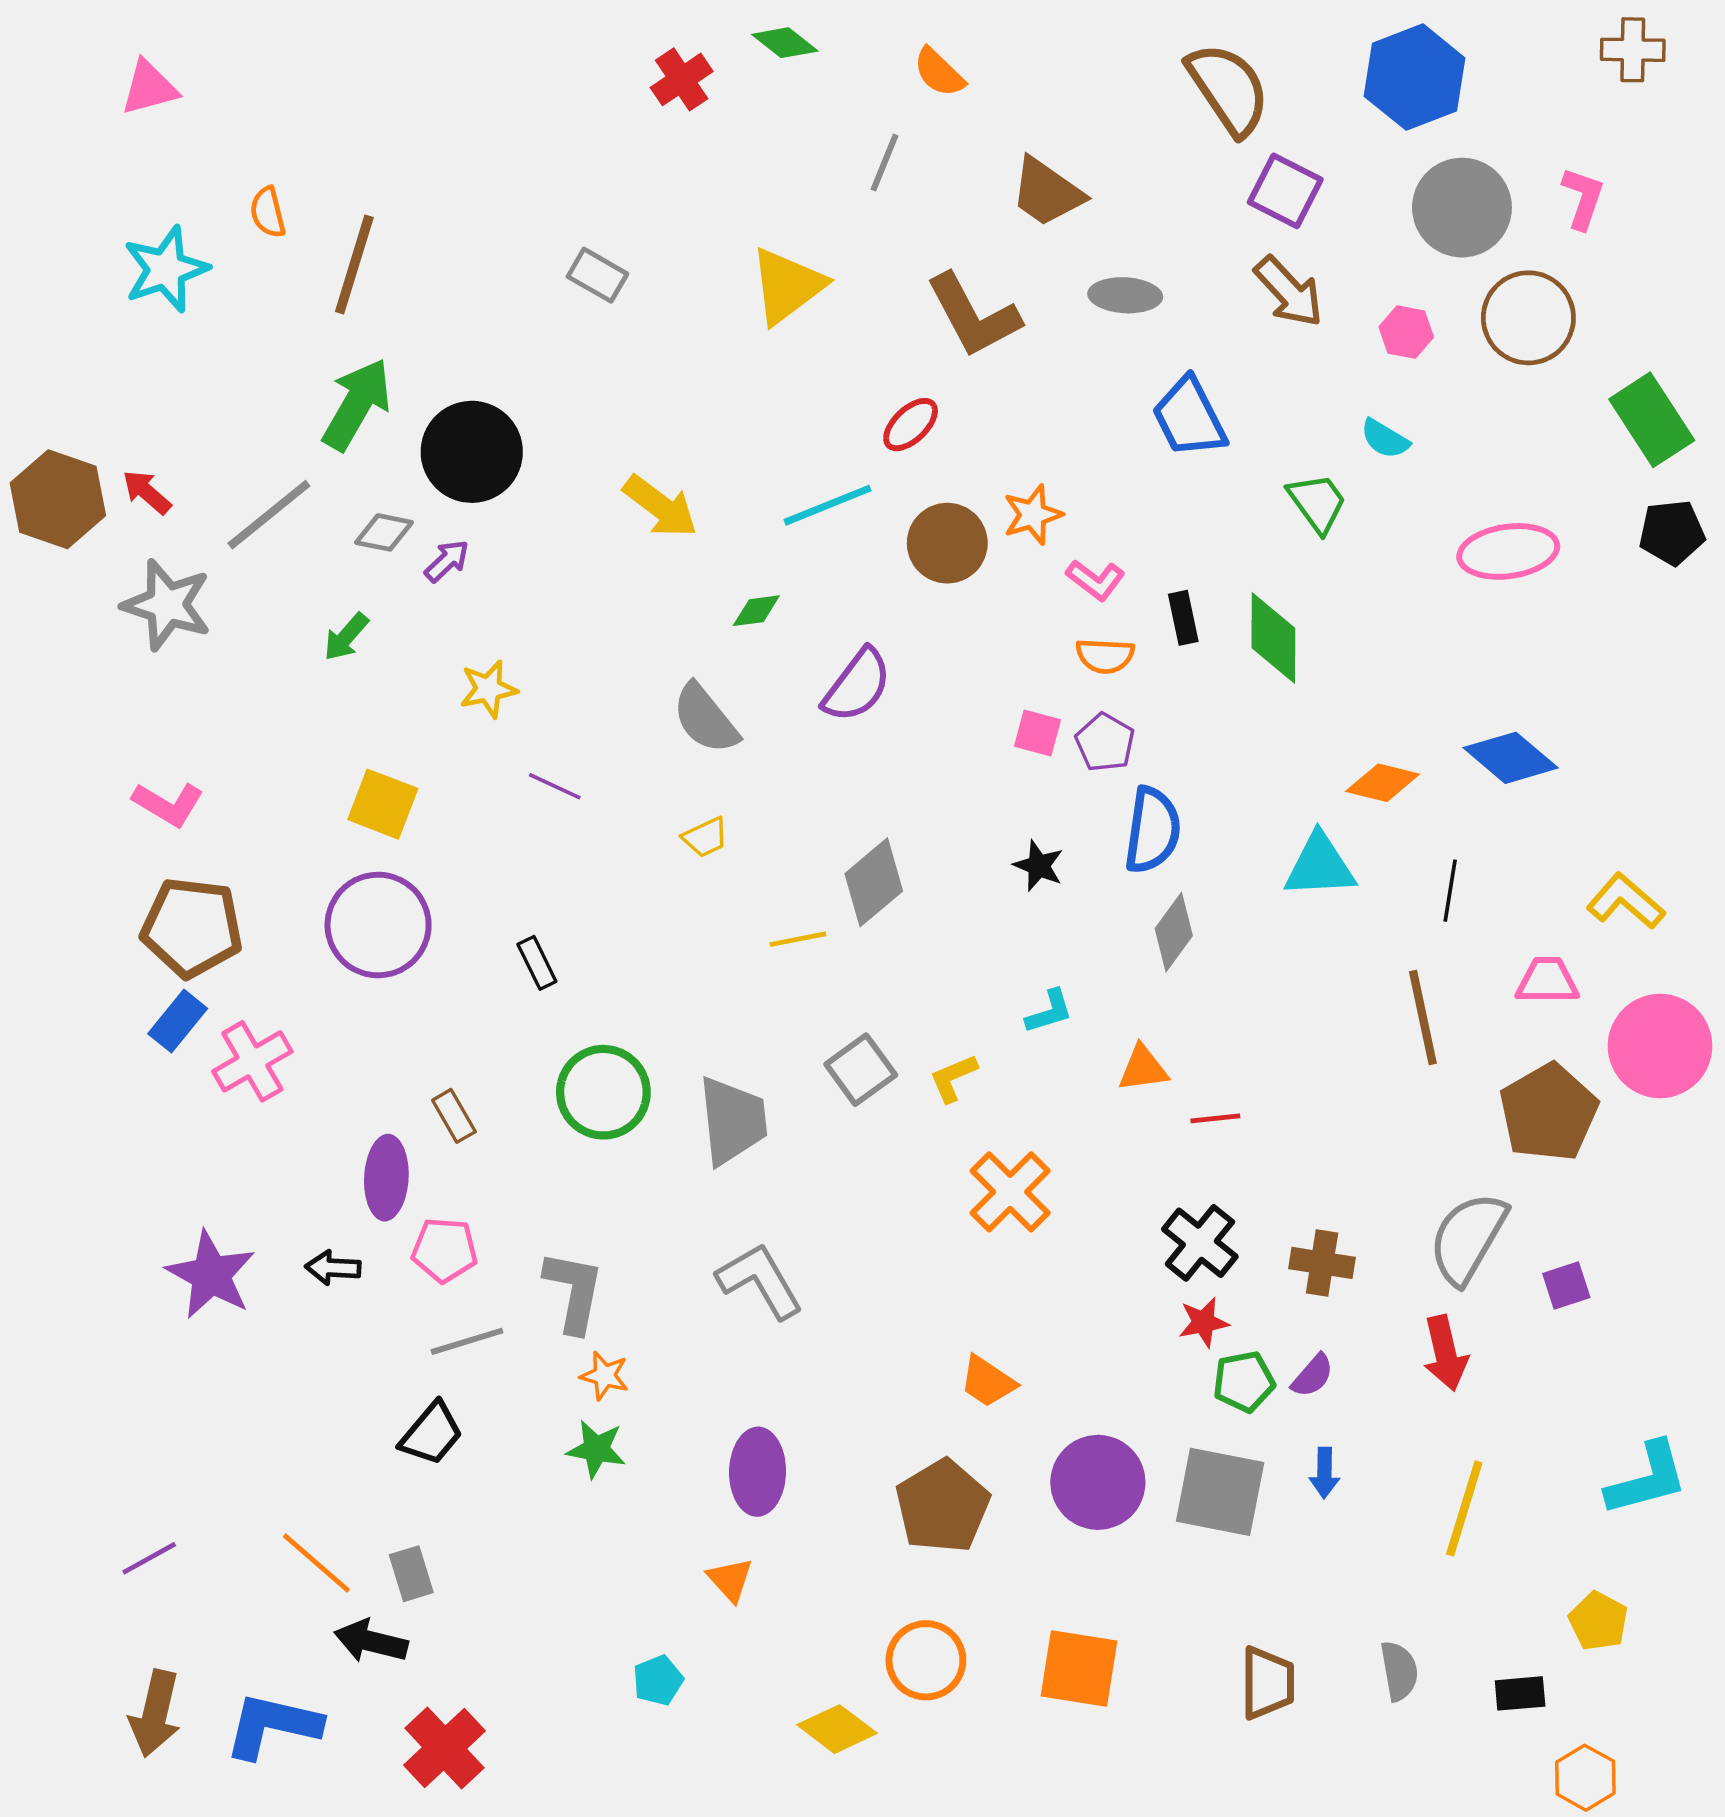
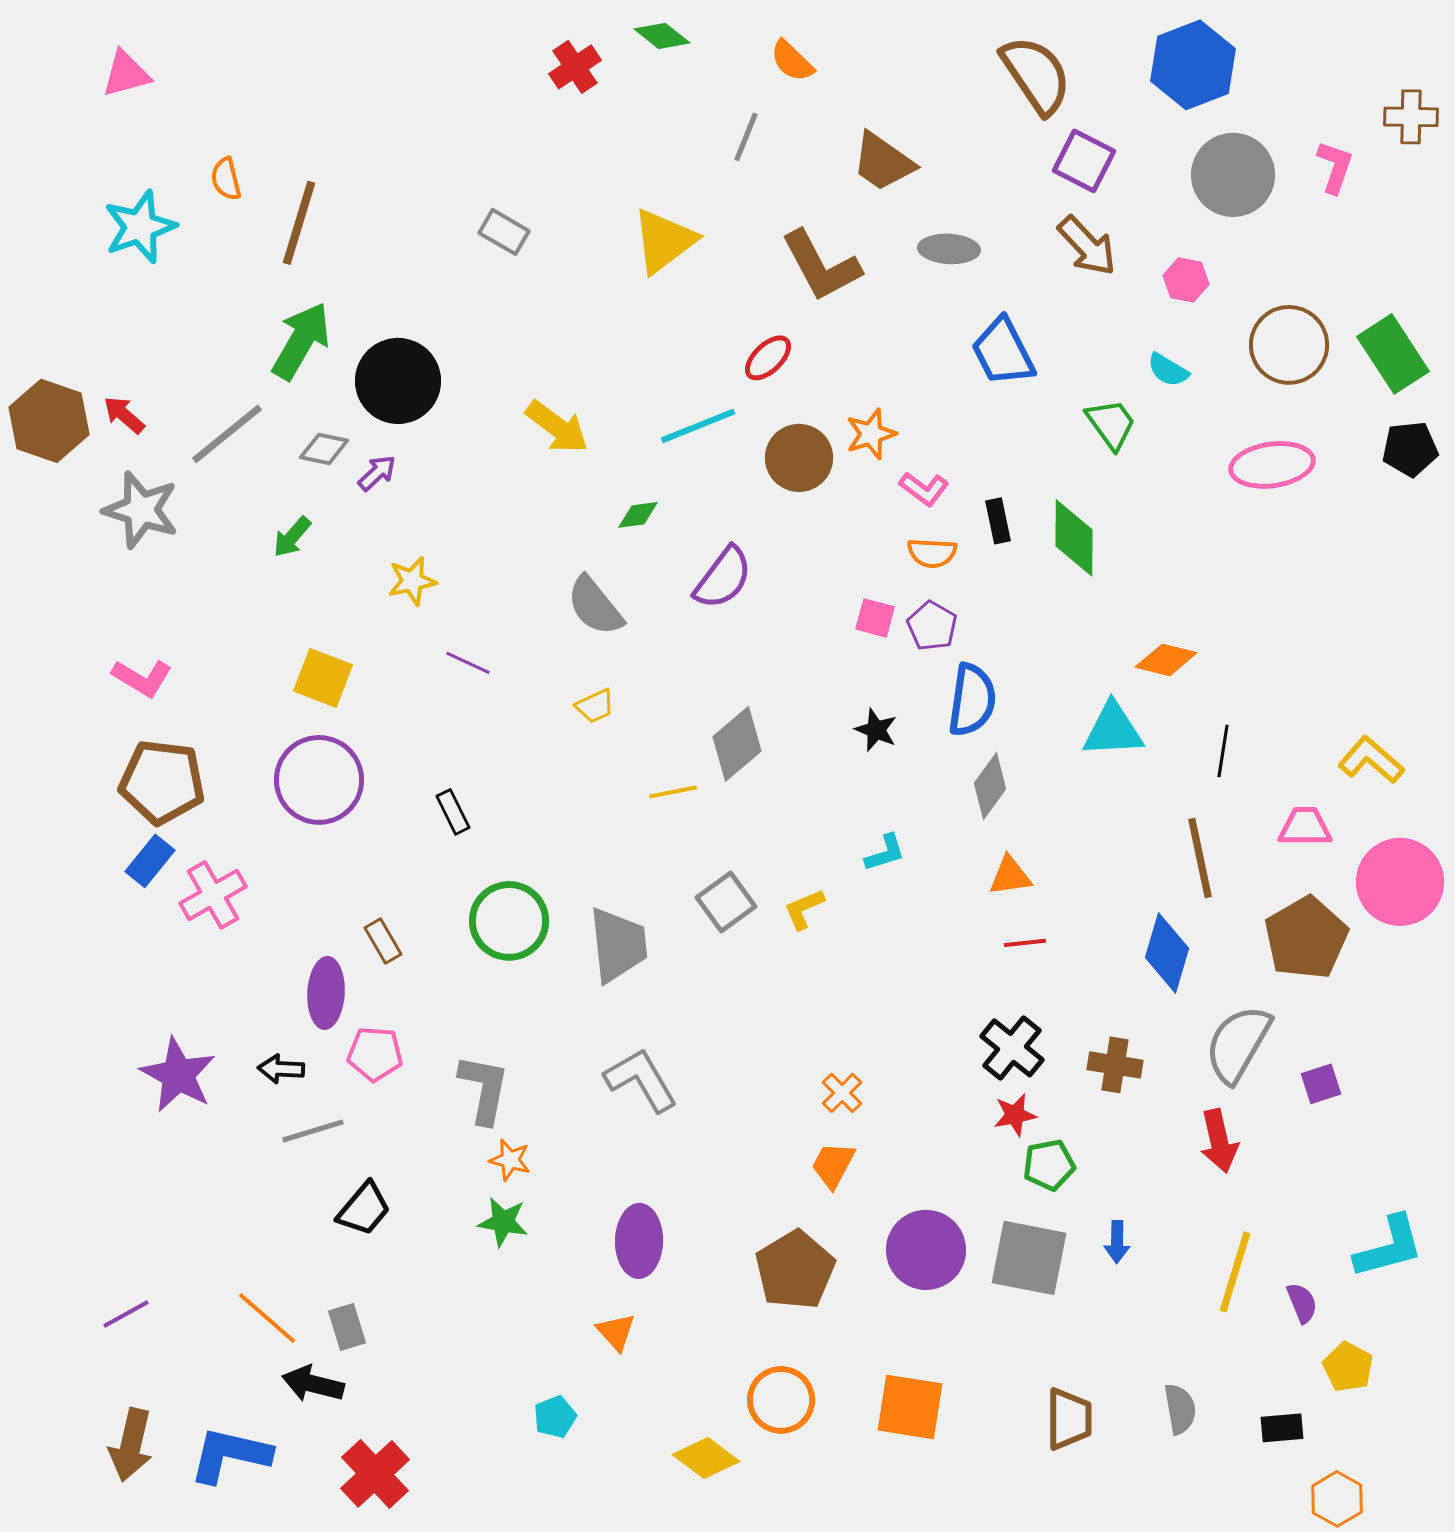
brown cross: (1633, 50) -> (1411, 117), moved
brown circle: (1528, 318) -> (1289, 345), moved
blue diamond: (1511, 758) -> (1167, 953), moved, turned 66
orange triangle: (1143, 1069) -> (1010, 876), moved
orange cross: (1010, 1192) -> (842, 1093), moved, size x0.6
gray line: (467, 1341) -> (313, 1131), moved
purple semicircle: (1313, 1376) -> (1302, 1303), moved, turned -63
orange trapezoid: (988, 1382) -> (833, 1165), turned 84

